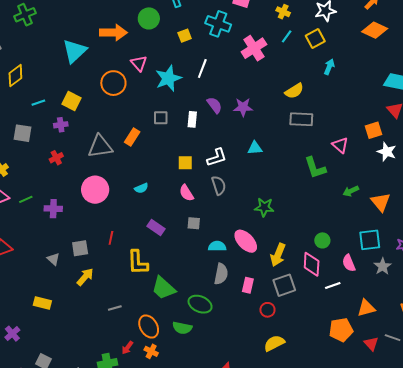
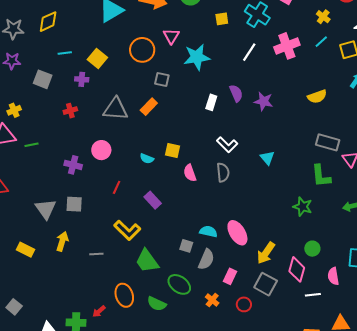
white line: (202, 69) -> (249, 52), moved
gray square: (161, 118) -> (162, 79), moved
gray rectangle: (301, 119) -> (328, 142), moved
cyan triangle: (255, 148) -> (267, 158), moved, turned 42
white L-shape: (217, 157) -> (227, 145), turned 50
yellow square: (185, 163) -> (173, 151), moved
cyan semicircle: (141, 188) -> (147, 159), turned 32
pink circle: (95, 190) -> (101, 150), size x0.7
green star: (264, 207) -> (303, 207), moved
purple cross: (53, 209) -> (73, 165), moved
gray square: (194, 223) -> (186, 246), moved
red line: (111, 238) -> (117, 187), moved
gray triangle: (53, 259) -> (46, 209), size x1.6
yellow L-shape: (138, 262) -> (127, 230), turned -56
yellow arrow: (85, 277) -> (62, 241), moved, turned -36
gray square: (284, 285) -> (266, 284), turned 35
gray line: (115, 308) -> (96, 254), moved
orange cross: (151, 351) -> (212, 300), moved

